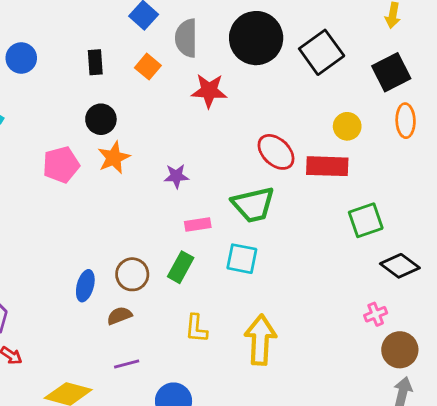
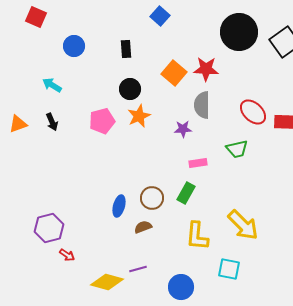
gray semicircle: (186, 38) -> (202, 105), moved
orange square: (148, 67) -> (174, 73), moved, size x1.4
green trapezoid: (253, 205) -> (237, 149), size x0.7
cyan square: (242, 259) -> (229, 269), moved
yellow L-shape: (196, 328) -> (197, 236), size x1.4
yellow arrow: (260, 340) -> (243, 225), moved, turned 132
purple line: (127, 364) -> (138, 269), moved

